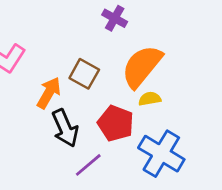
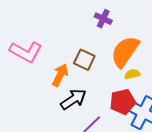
red pentagon: (116, 123) -> (123, 102), moved, turned -30
black arrow: (65, 128) -> (73, 99), turned -96

